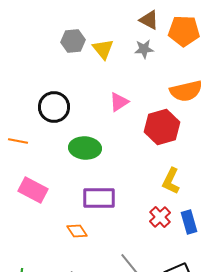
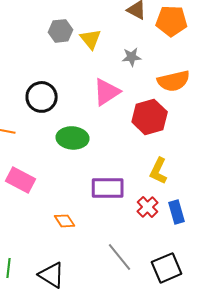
gray star: (144, 49) -> (132, 57), moved
pink triangle: (119, 102) -> (107, 92), size x1.4
purple rectangle: (99, 198) -> (108, 188), moved

